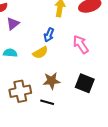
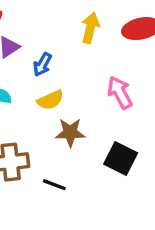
blue arrow: (49, 35) -> (42, 64), moved
brown star: (52, 81) -> (70, 132), moved

